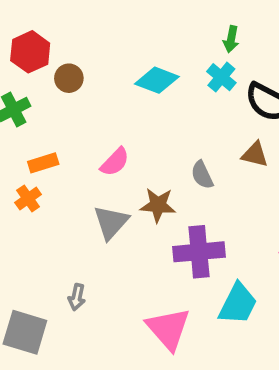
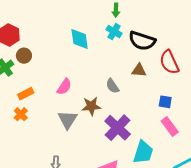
brown circle: (69, 78) -> (24, 56), moved
cyan diamond: (157, 80) -> (80, 39), turned 70
purple cross: (199, 252) -> (118, 128), turned -32

